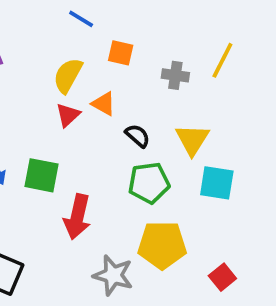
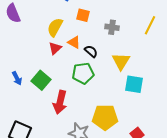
yellow line: (222, 60) -> (150, 25), moved
black semicircle: (138, 136) -> (91, 51), moved
green square: (41, 175) -> (41, 80), turned 30
green pentagon: (149, 183) -> (83, 73), moved

